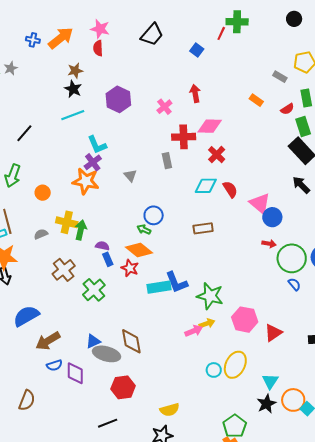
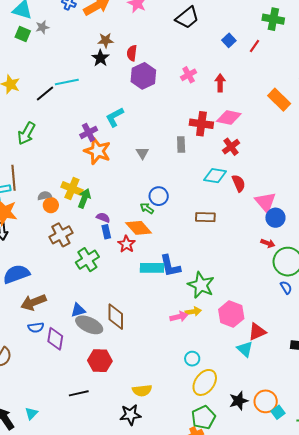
red line: (221, 33) -> (255, 46), moved
red semicircle: (98, 48) -> (132, 53), moved
orange rectangle: (256, 100) -> (279, 100), size x1.6
pink cross: (164, 107) -> (189, 75), moved
cyan line: (73, 115) -> (67, 82), moved
cyan L-shape: (97, 145) -> (115, 117), turned 75
purple cross: (93, 162) -> (89, 132), moved
orange circle: (43, 193) -> (51, 205), moved
yellow ellipse: (235, 365) -> (205, 382), moved
cyan triangle: (270, 381) -> (245, 349), moved, turned -30

